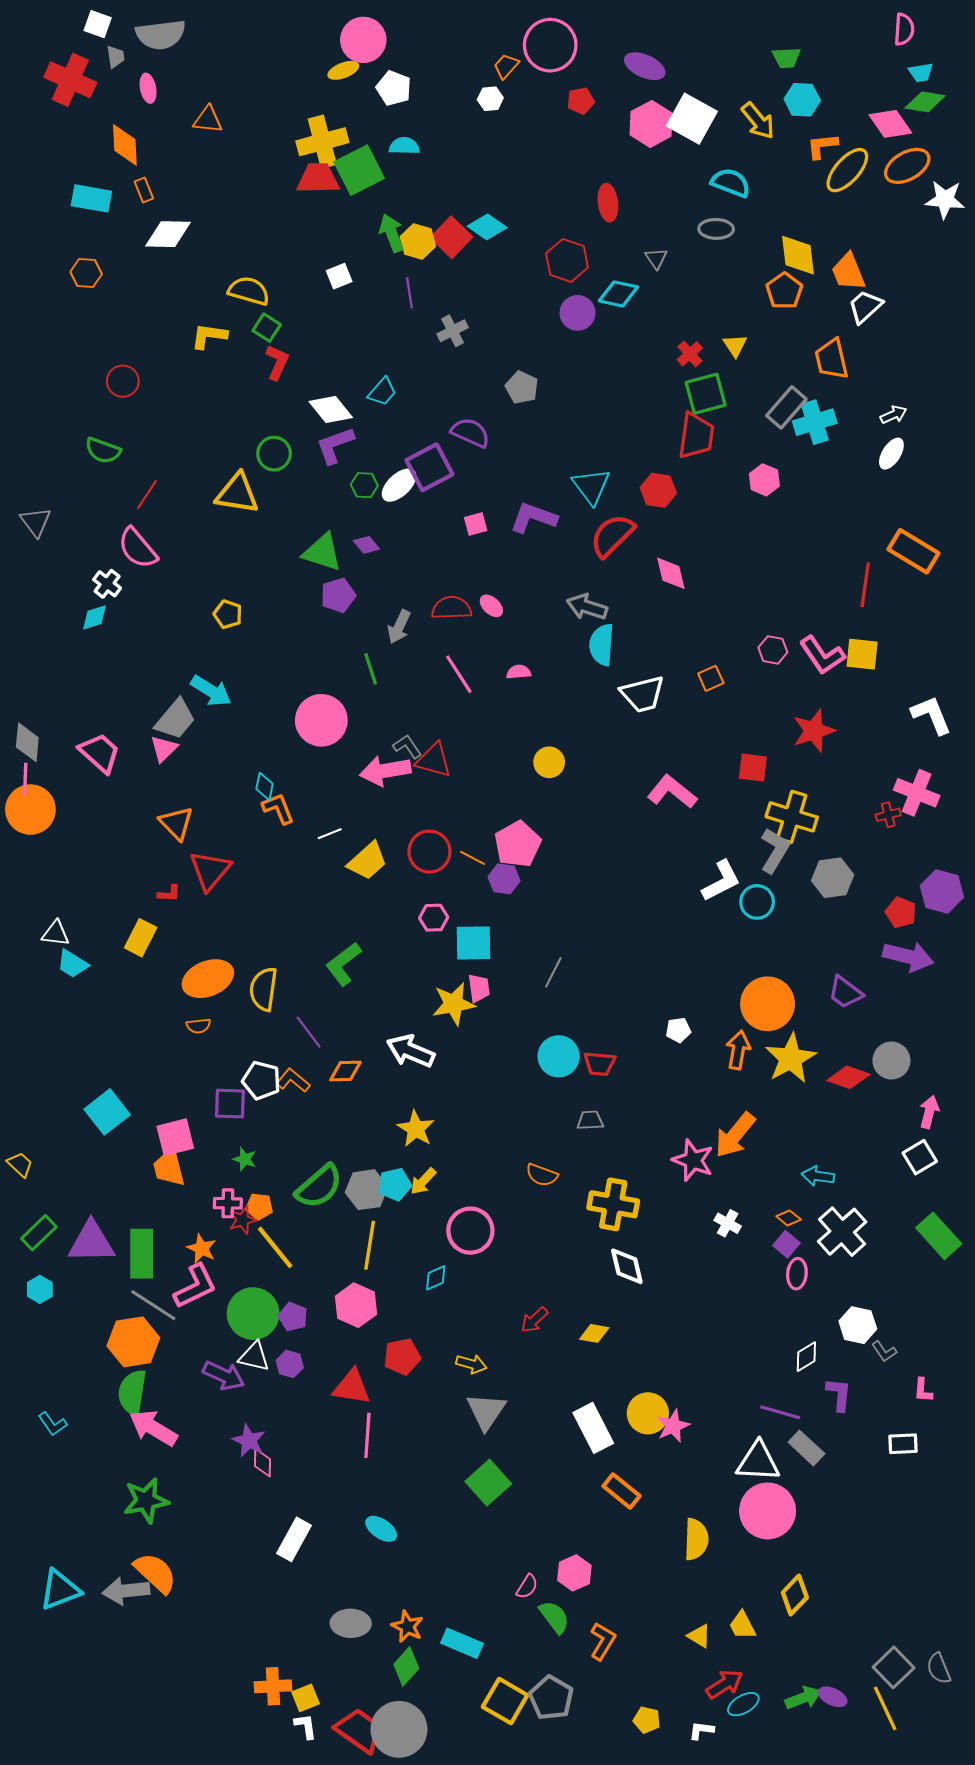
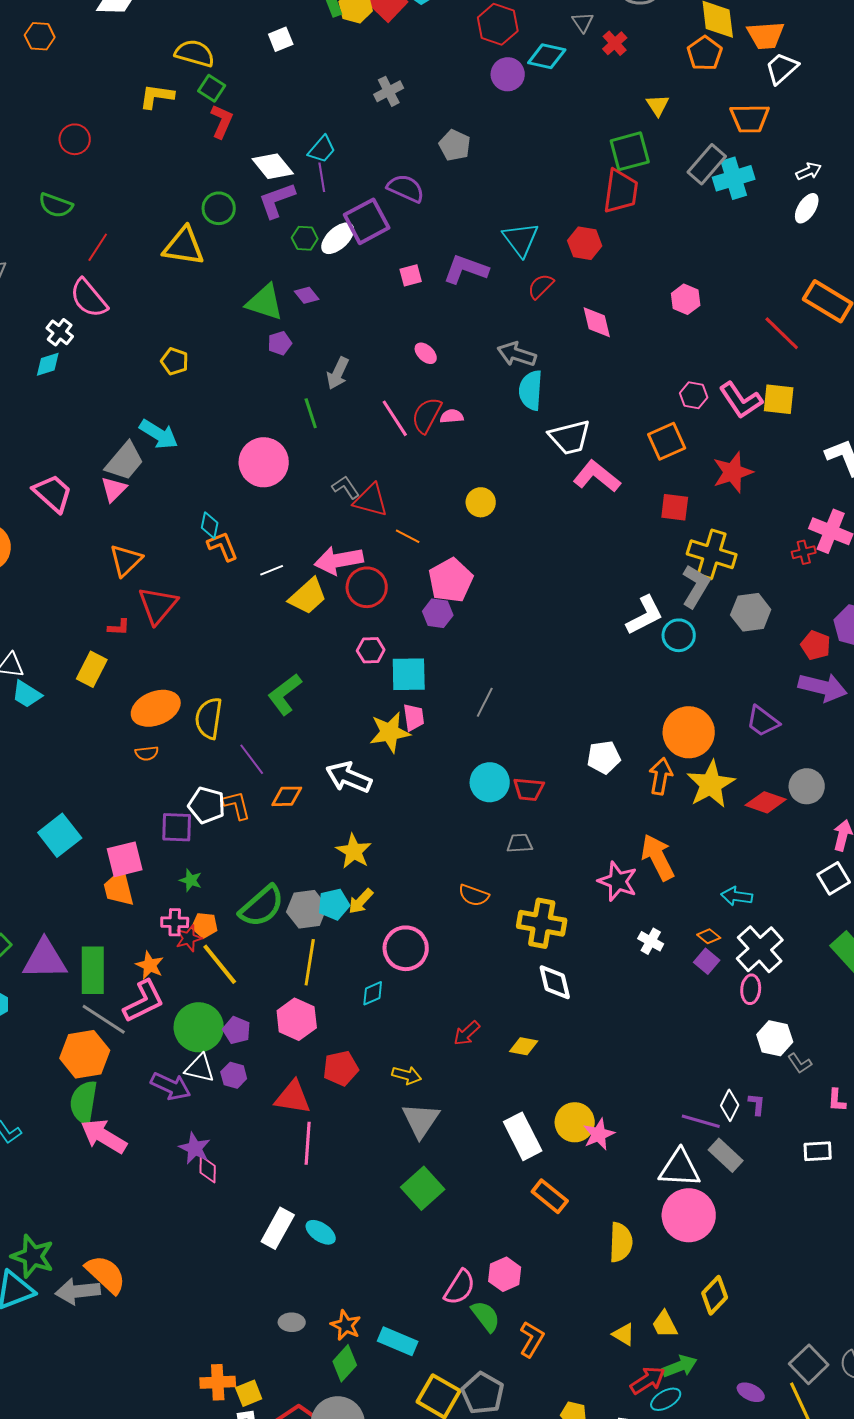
orange trapezoid: (848, 272) -> (766, 35), turned -72
purple line: (409, 293) -> (322, 177), moved
red cross: (690, 354) -> (615, 43), moved
orange trapezoid: (832, 359) -> (750, 118), turned -78
pink hexagon: (764, 480) -> (686, 299), moved
red semicircle: (612, 535) -> (541, 286), size x0.6
red line: (865, 585) -> (782, 333), turned -54
purple pentagon: (338, 595) -> (280, 343), size x0.7
red semicircle: (451, 608) -> (427, 415), moved, turned -60
orange square: (711, 678) -> (667, 441), moved, size x1.5
pink arrow: (385, 771) -> (339, 560), moved
pink L-shape: (672, 792) -> (597, 476), moved
orange triangle: (176, 823) -> (126, 560), turned 30
orange line: (472, 858) -> (408, 536), moved
white pentagon: (678, 1030) -> (604, 757), size x1.4
orange L-shape: (293, 1080) -> (237, 805), turned 36
orange arrow: (735, 1135) -> (658, 857), turned 114
pink ellipse: (797, 1274) -> (751, 989), moved
white diamond: (806, 1357) -> (730, 1105), moved, turned -32
purple L-shape: (839, 1394) -> (757, 1104), size x0.7
green star: (146, 1500) -> (33, 1256), moved, turned 30
white rectangle: (294, 1539) -> (278, 1228), moved
pink semicircle: (527, 1587) -> (460, 1287), size x1.5
gray ellipse: (351, 1623) -> (292, 1322), size x0.7
green arrow: (803, 1698) -> (680, 1366), moved

